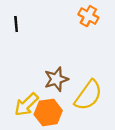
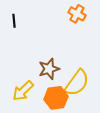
orange hexagon: (48, 112) -> (56, 98), moved

